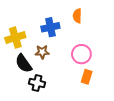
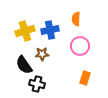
yellow cross: (15, 38) -> (25, 31), moved
pink circle: (81, 54) -> (80, 46), moved

